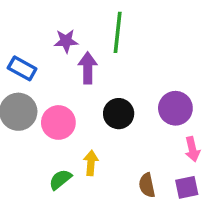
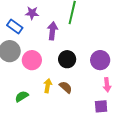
purple star: (66, 41) -> (32, 13), moved
green semicircle: (60, 179) -> (22, 96), moved
brown semicircle: (147, 185) -> (66, 87), moved, turned 136

